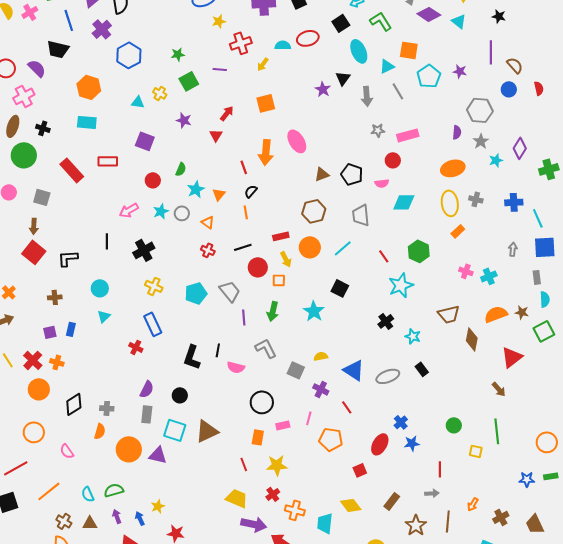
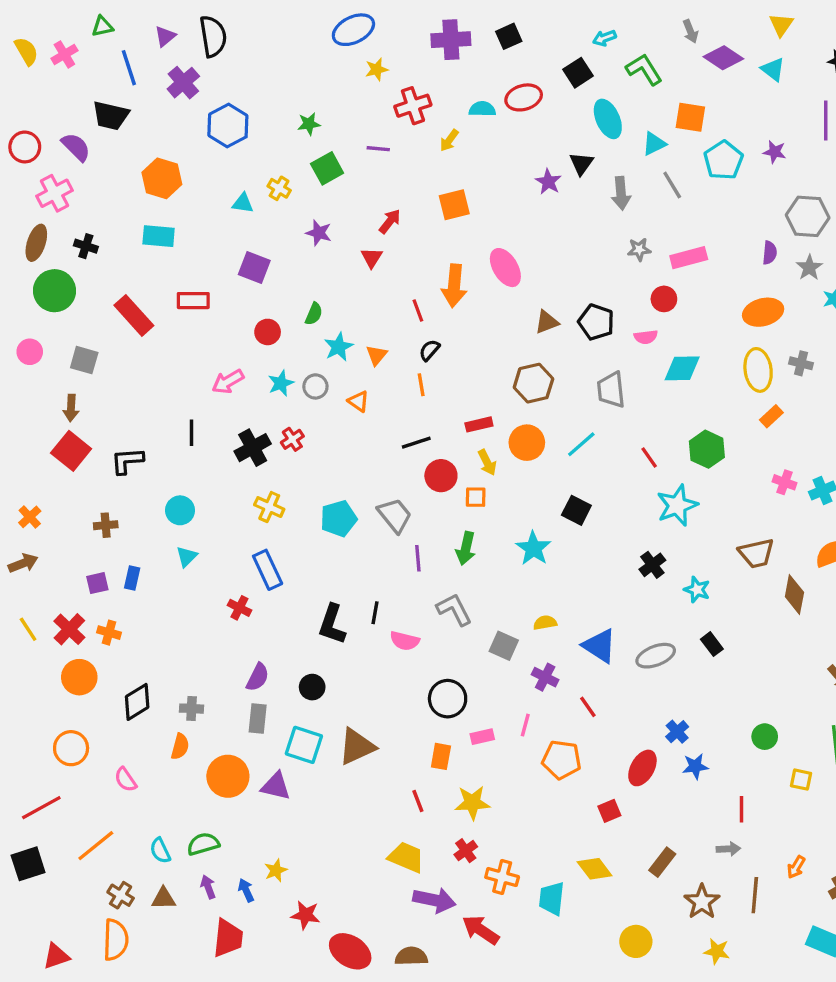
red cross: (208, 250) -> (292, 439), moved, turned 32

